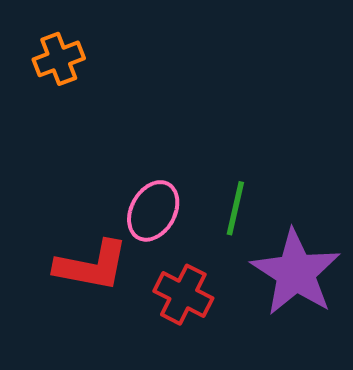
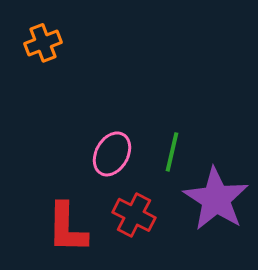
red L-shape: (92, 266) -> (67, 228), moved, turned 80

